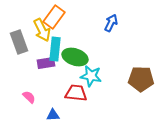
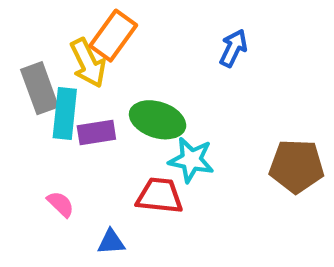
cyan rectangle: (55, 49) -> (65, 113), moved

